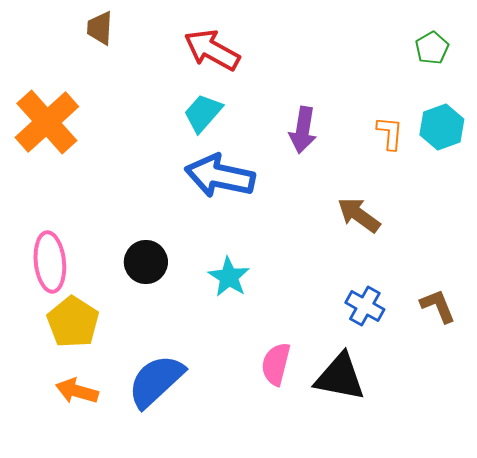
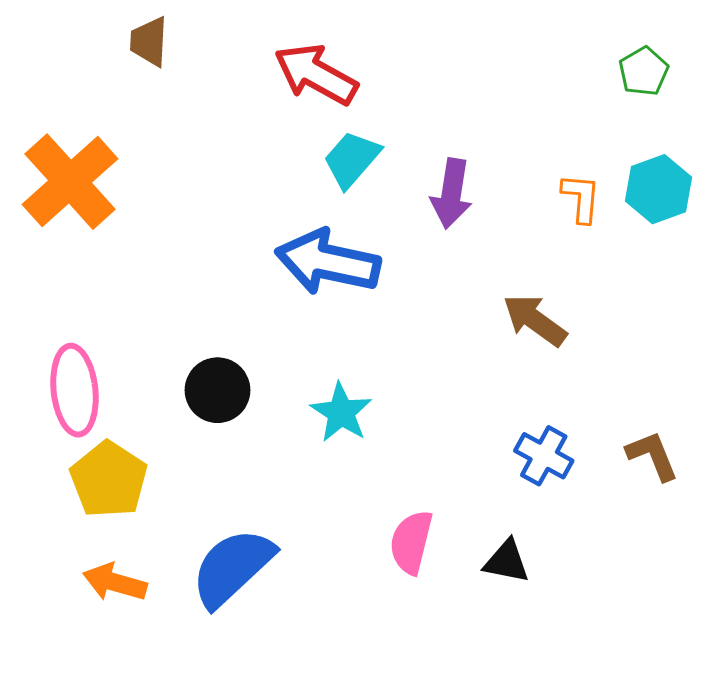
cyan trapezoid: (203, 113) -> (352, 159), moved
black triangle: (340, 377) -> (507, 561), size x0.6

